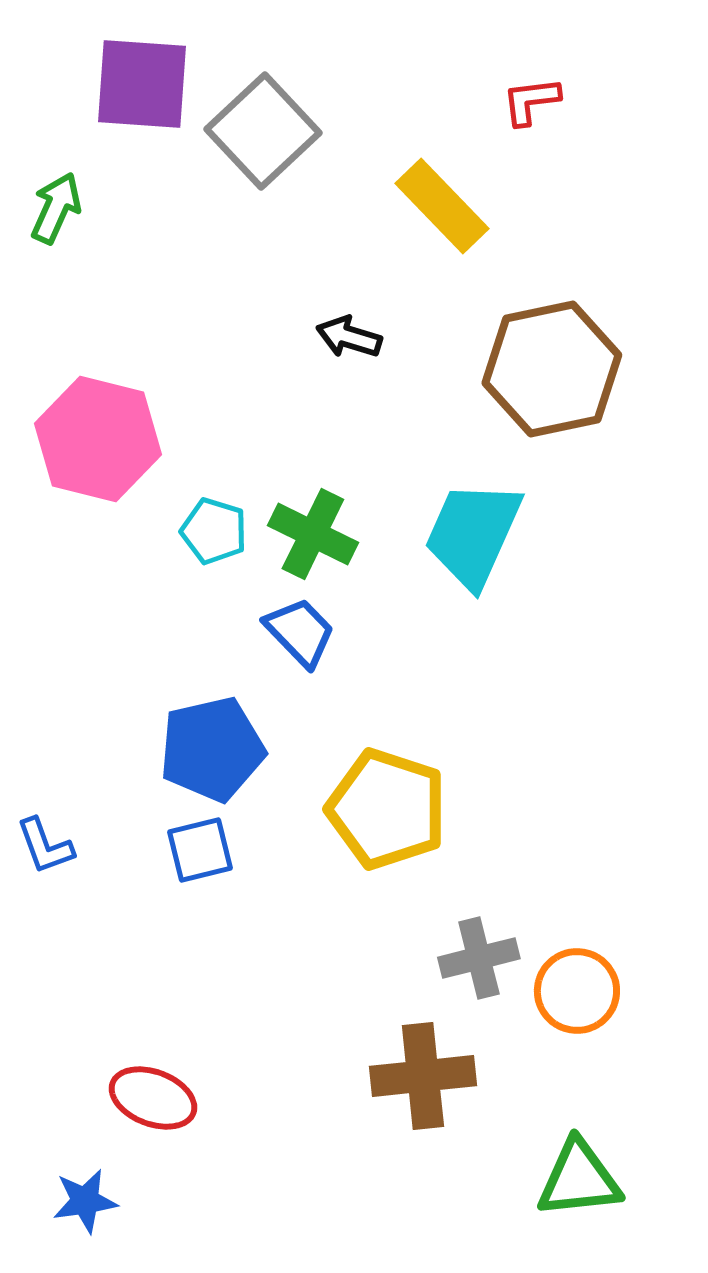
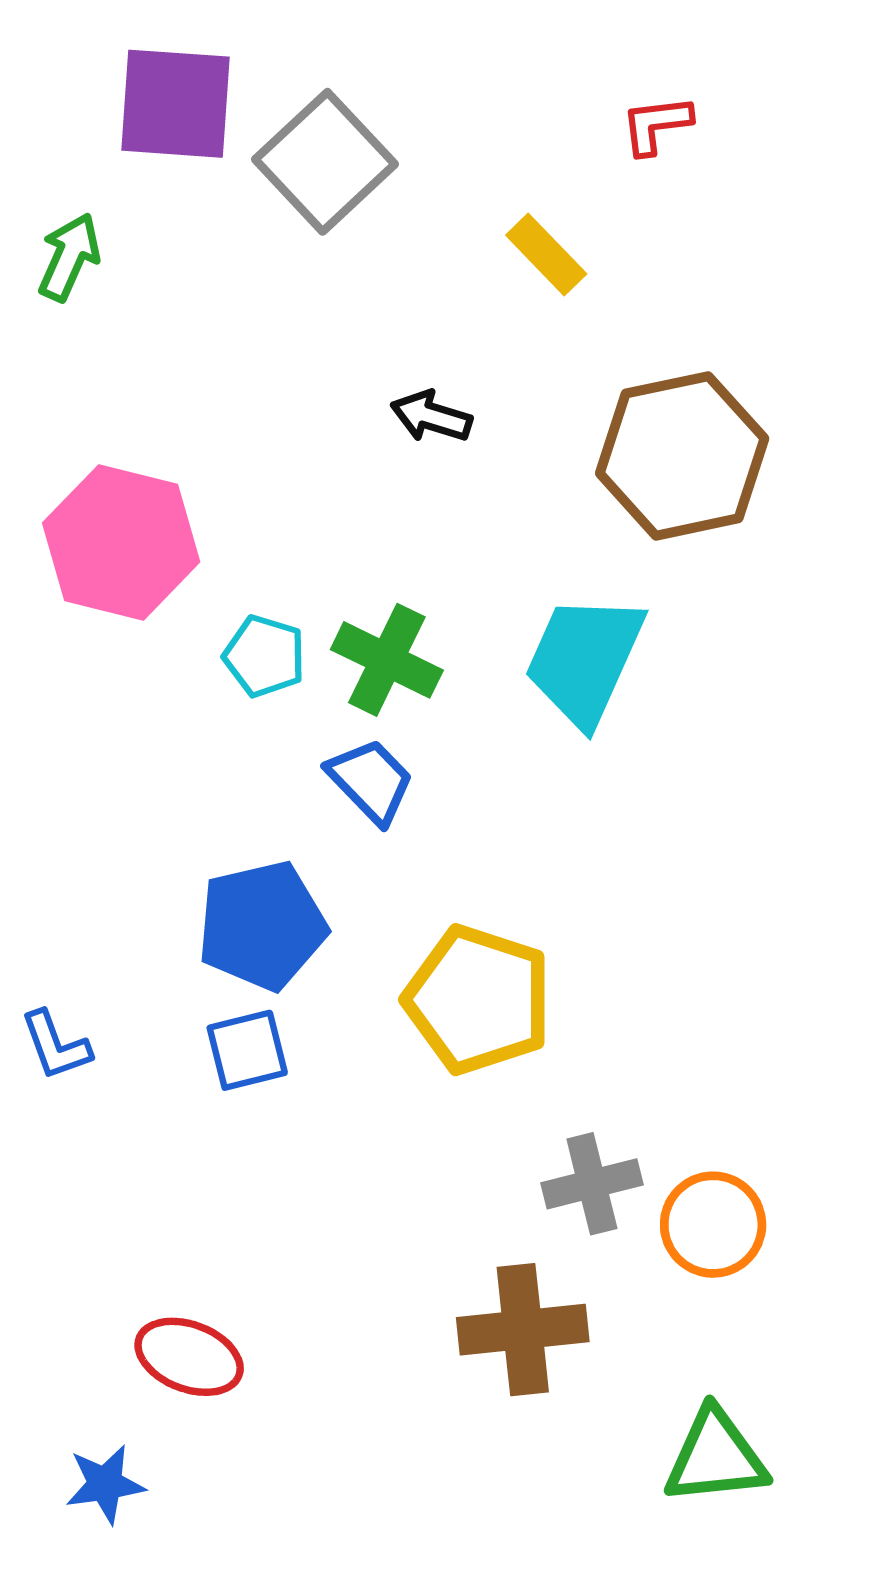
yellow rectangle: (442, 206) -> (546, 254), size x0.7

